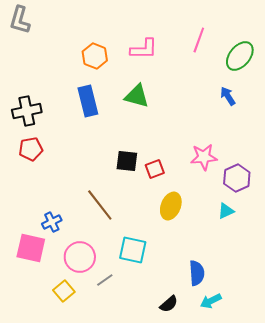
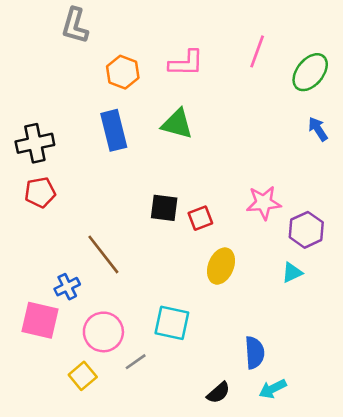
gray L-shape: (20, 20) -> (75, 26), moved
blue arrow: (228, 96) -> (318, 129), moved
brown line: (100, 205) -> (103, 254), moved

